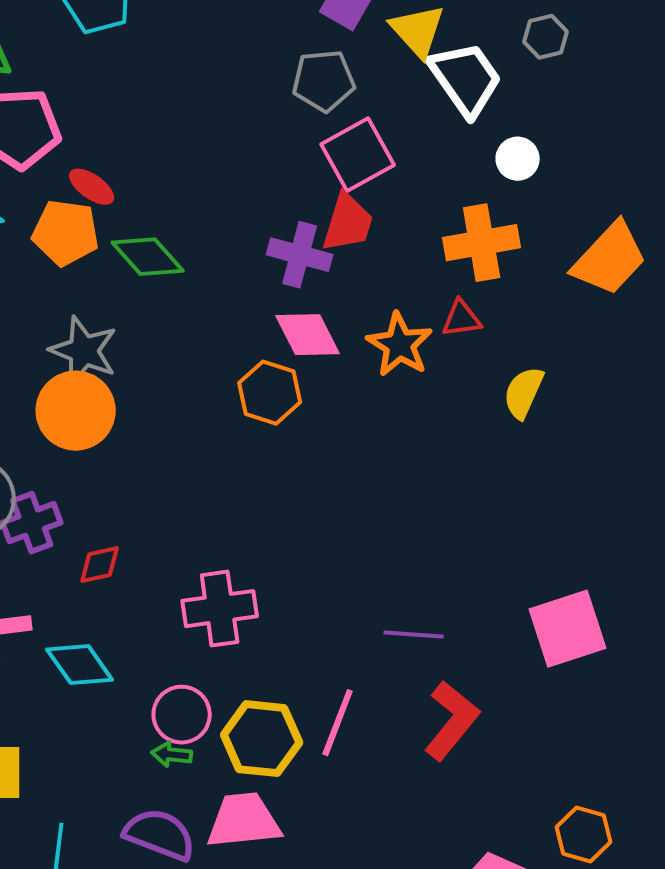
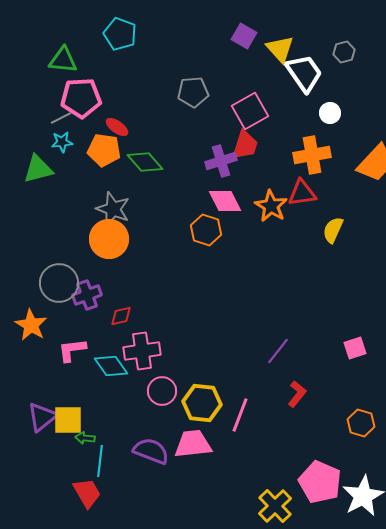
gray pentagon: (324, 81) -> (193, 92), moved
purple cross: (300, 255) -> (221, 161), turned -32
red triangle: (462, 319) -> (302, 193), size x1.4
pink cross: (220, 609) -> (142, 351), moved
pink square: (568, 629) -> (355, 348), size x0.6
purple line: (414, 635) -> (278, 351), turned -56
red L-shape: (452, 721) -> (297, 394), size x0.7
pink line: (338, 723) -> (240, 415), moved
green arrow: (172, 755) -> (85, 438), moved
orange hexagon: (584, 835) -> (361, 423), moved

